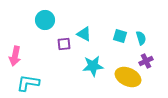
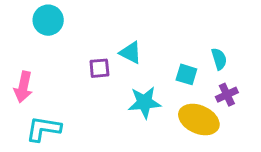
cyan circle: (45, 20) -> (48, 20), moved
cyan square: (120, 36) -> (186, 74), moved

